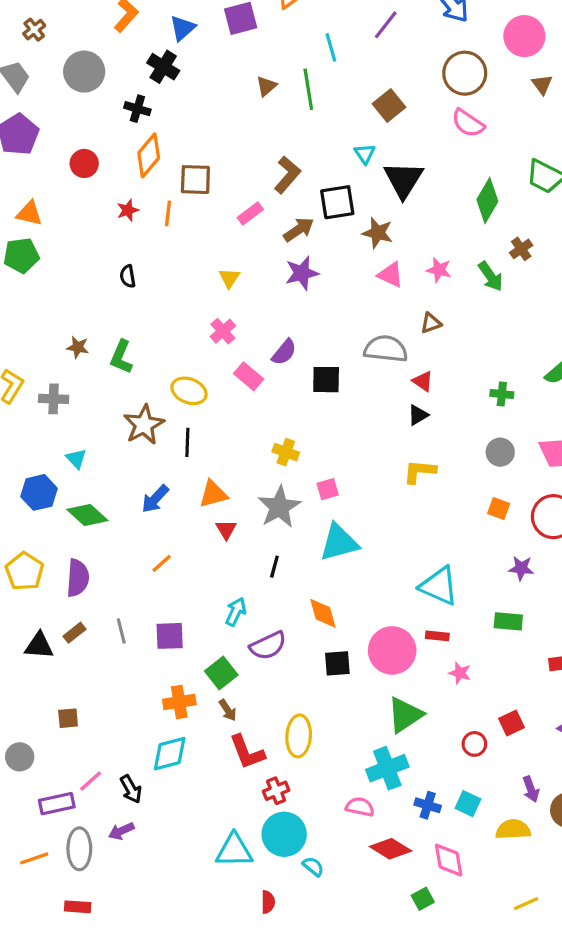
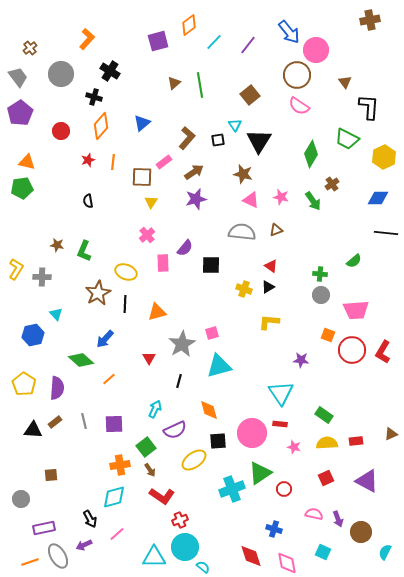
blue triangle: (183, 28) -> (142, 123), moved
pink circle: (524, 36) -> (316, 50), moved
cyan line: (331, 47) -> (214, 42), moved, turned 60
brown square: (195, 180) -> (142, 177), moved
black square: (337, 202) -> (218, 140), moved, size x0.6
gray semicircle: (386, 349) -> (242, 232), moved
pink rectangle: (249, 376) -> (163, 263), turned 48
yellow cross: (286, 452) -> (244, 289), moved
gray circle: (500, 452) -> (321, 295), moved
orange triangle: (213, 494) -> (157, 312), moved
orange square: (499, 509) -> (328, 335), moved
green diamond: (87, 515) -> (81, 360), moved
purple star: (521, 568) -> (301, 360), moved
cyan triangle: (439, 586) -> (281, 393), turned 32
green rectangle: (508, 621) -> (324, 415), turned 30
yellow ellipse: (299, 736) -> (194, 460), moved, turned 50
red circle: (474, 744) -> (284, 489), moved
red L-shape: (247, 752) -> (162, 496), turned -35
cyan cross: (387, 768) -> (232, 489), moved
pink line: (91, 781) -> (117, 534), moved
cyan square: (468, 804) -> (323, 552), moved
pink semicircle: (360, 807) -> (314, 514), moved
yellow semicircle: (513, 829) -> (327, 443), moved
gray ellipse: (79, 849) -> (58, 556), turned -30
red diamond: (391, 849) -> (251, 556), turned 40

